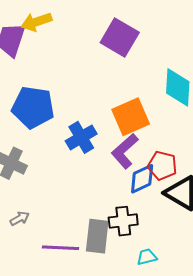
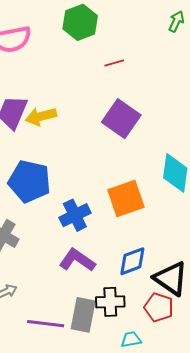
yellow arrow: (36, 22) -> (41, 116), moved
purple L-shape: (125, 151) -> (77, 260), moved, turned 72
red pentagon: (162, 166) -> (159, 307), moved

